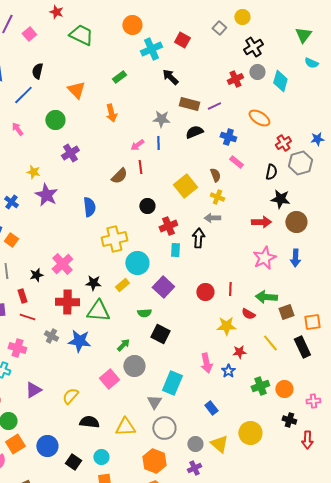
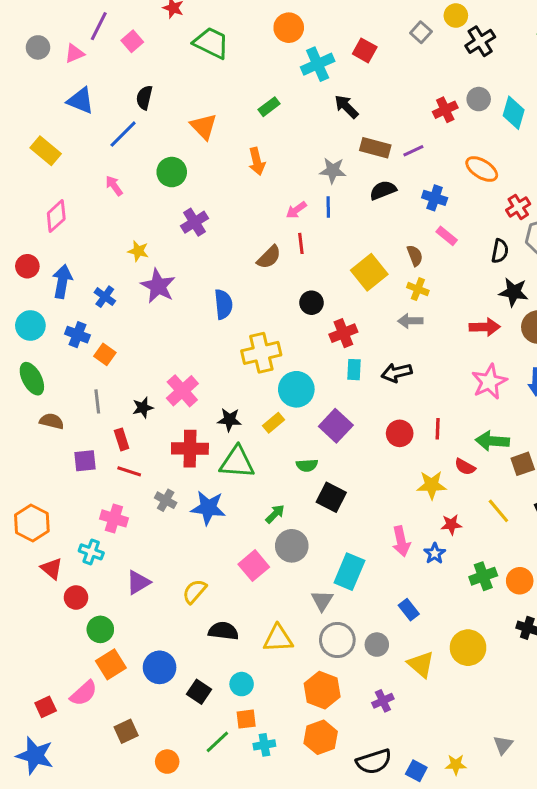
black cross: (253, 47) -> (480, 41), moved
black arrow: (198, 238) -> (397, 373), moved, turned -108
gray circle: (195, 444) -> (377, 645), moved

